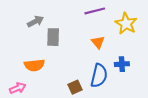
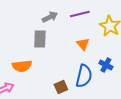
gray arrow: (35, 21) -> (50, 17), moved
blue cross: (122, 64) -> (106, 65), turned 32

